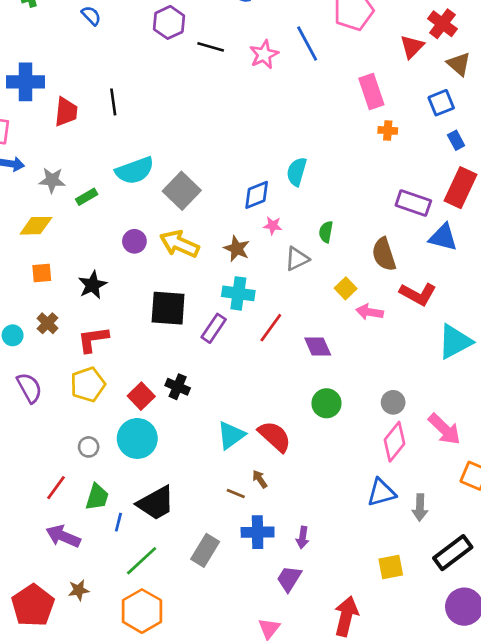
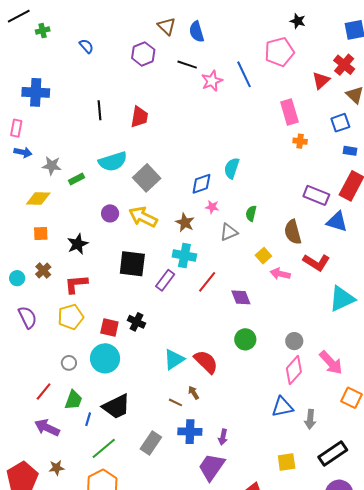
black line: (211, 47) -> (187, 65), moved
red trapezoid: (66, 112) -> (139, 117), moved
blue rectangle: (456, 140) -> (350, 151), turned -56
red square: (141, 396) -> (109, 327), turned -36
purple trapezoid: (289, 579) -> (212, 467), size x1.4

